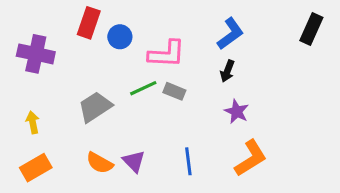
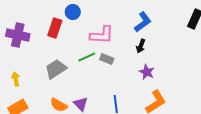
red rectangle: (89, 23) -> (55, 28), moved
blue circle: (120, 37) -> (73, 12), moved

